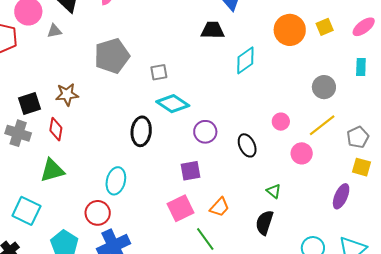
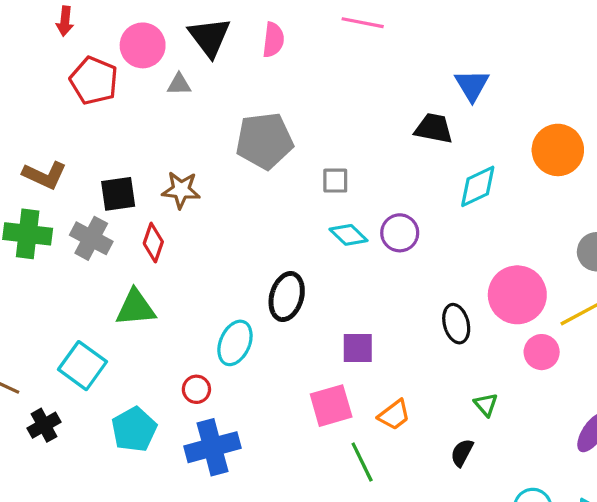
cyan diamond: (173, 104) -> (348, 235), size x0.7
pink circle: (281, 122) -> (517, 295), size x2.0
black ellipse: (141, 131) -> (287, 297), moved
purple circle: (205, 132) -> (400, 233), moved
red circle: (98, 213) -> (196, 389), size x0.7
black semicircle: (264, 223) -> (462, 453), size x0.7

